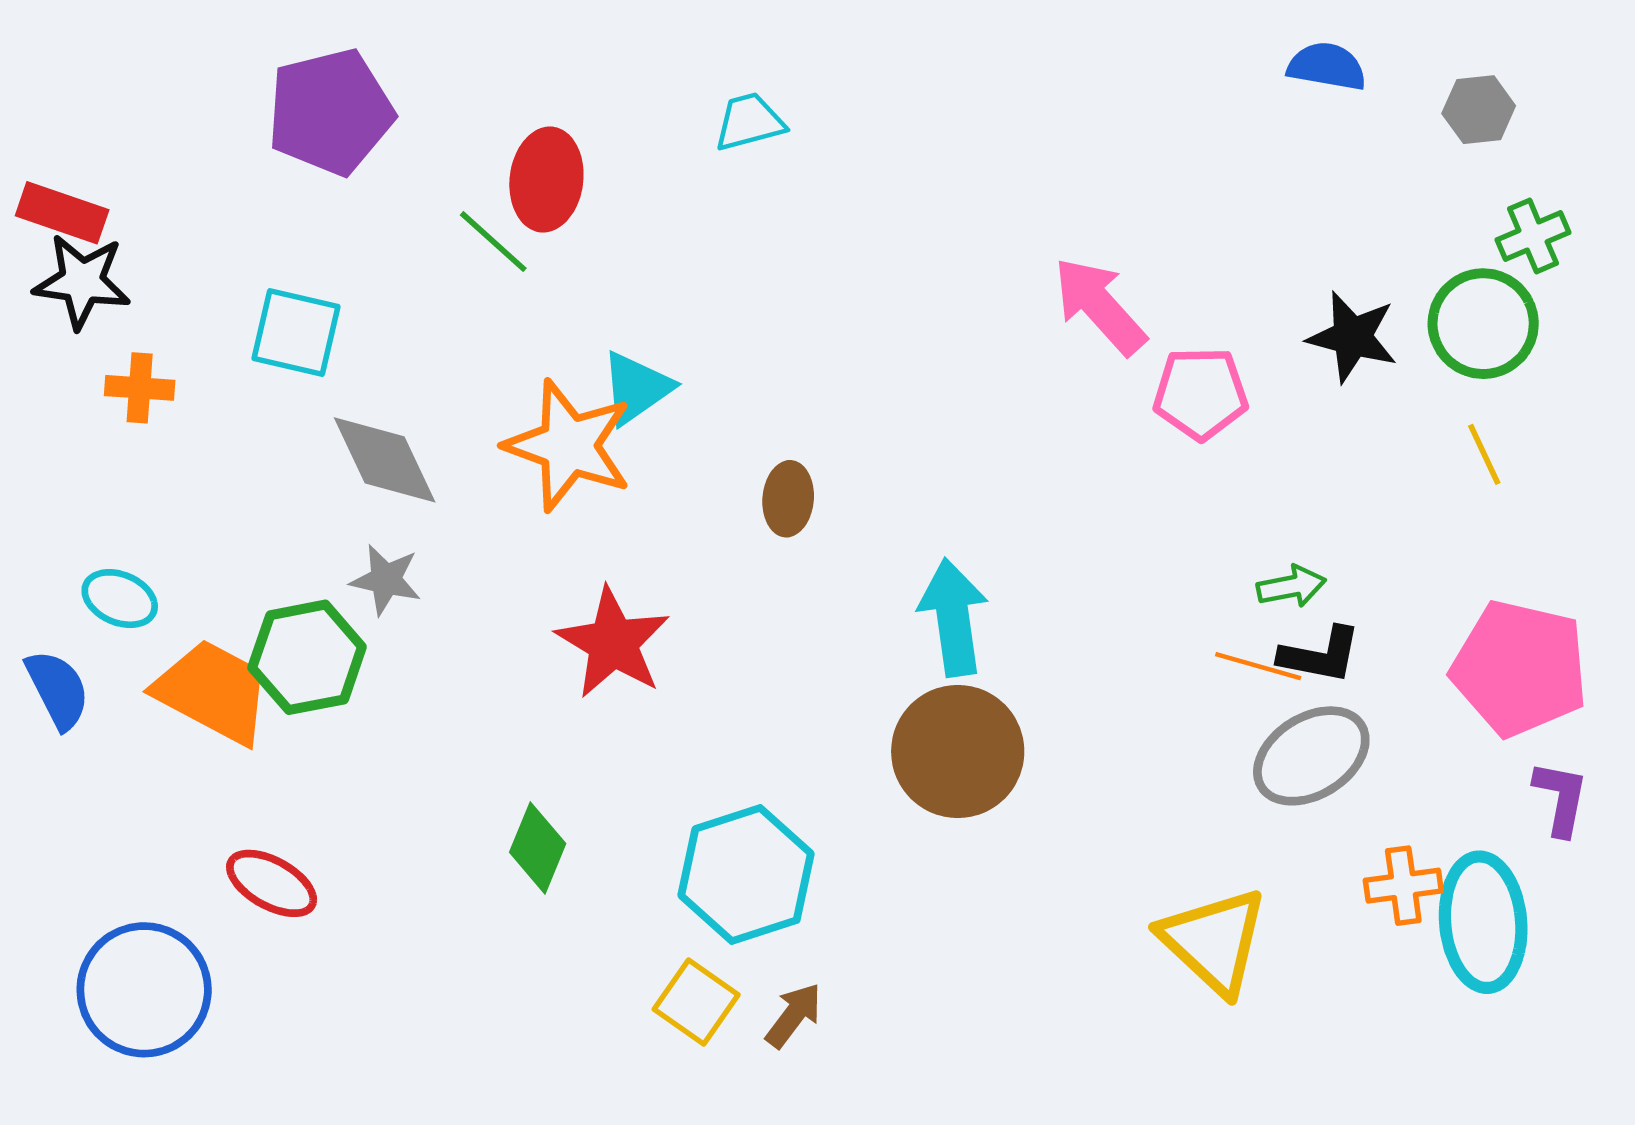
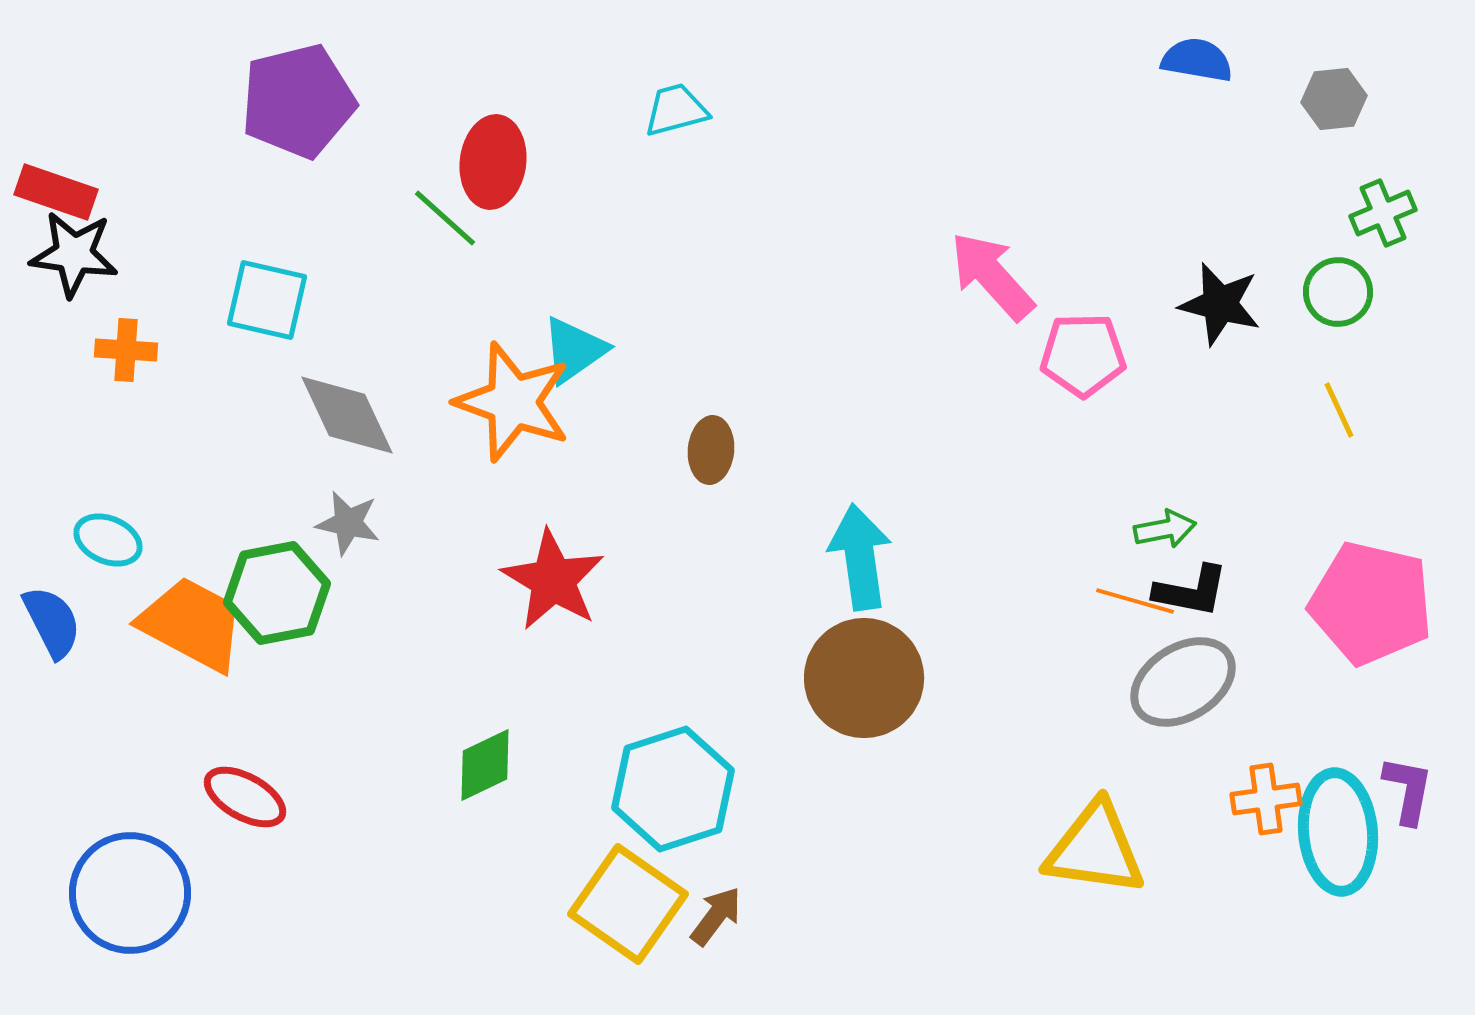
green circle: (1483, 324) -> (1338, 292), size x0.7
purple L-shape: (1561, 798) -> (1408, 790), moved
green diamond: (538, 848) -> (485, 765), turned 42
yellow triangle: (1214, 941) -> (1095, 849), turned -35
yellow square: (696, 1002) -> (628, 904), size x1.5

